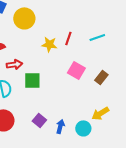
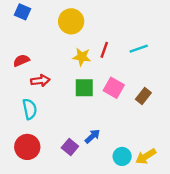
yellow circle: (24, 18) -> (71, 21), moved
green square: (32, 80) -> (84, 88), moved
yellow arrow: (100, 113) -> (146, 156), moved
blue arrow: (60, 126) -> (92, 136), moved, turned 32

